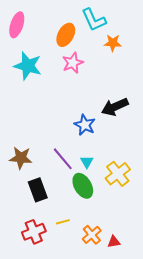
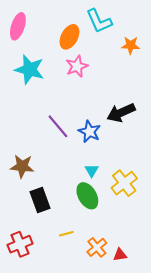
orange star: (113, 43) -> (131, 45), moved
purple line: (63, 159) -> (58, 126), moved
red cross: (34, 232) -> (20, 244), moved

